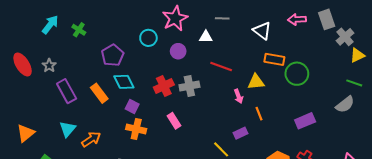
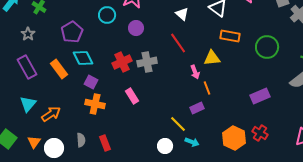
white triangle: (206, 37) -> (182, 14), moved, turned 40
gray star: (49, 66) -> (28, 34), moved
red line: (221, 67) -> (178, 43), turned 35
green circle: (297, 74) -> (267, 47), moved
orange line: (259, 114) -> (207, 88), moved

